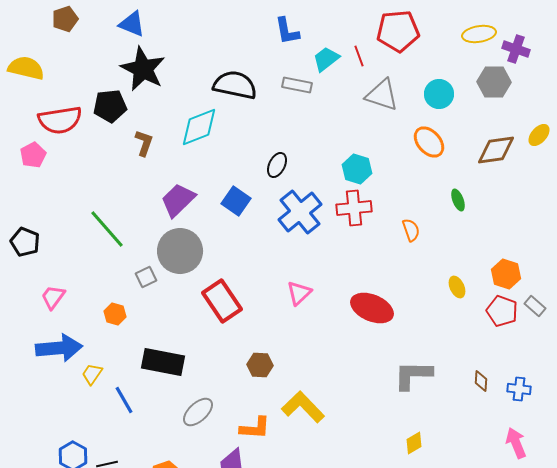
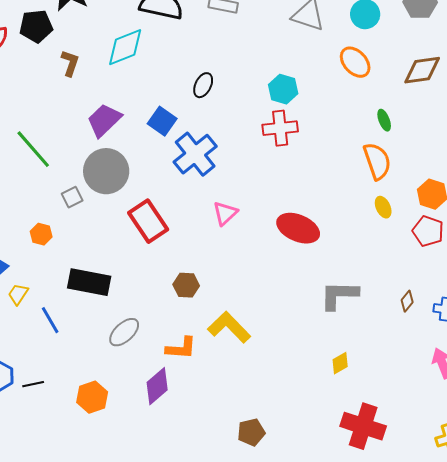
blue cross: (300, 212) -> (195, 154), moved
orange semicircle: (411, 230) -> (377, 161), moved, size x1.6
brown diamond: (481, 381) -> (407, 301), turned 35

